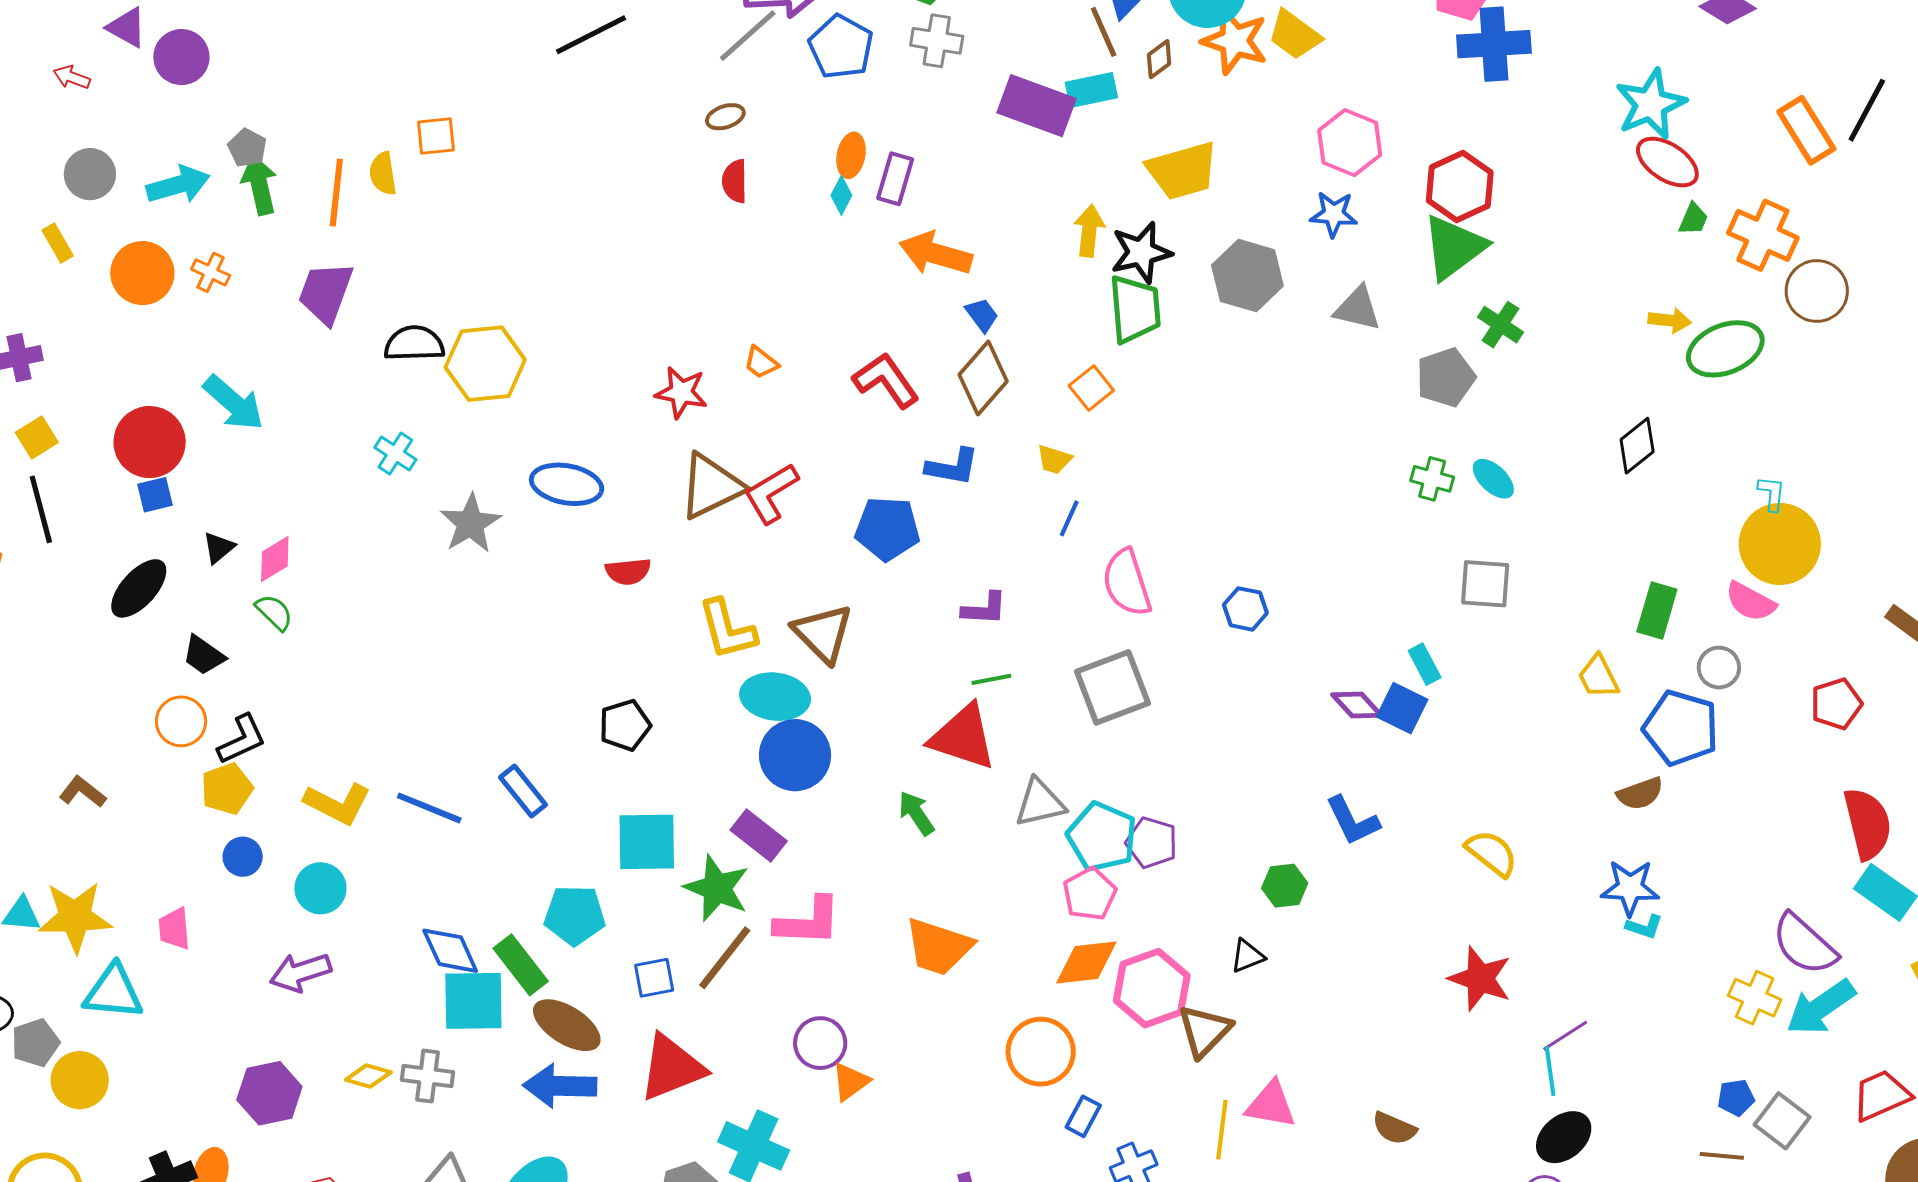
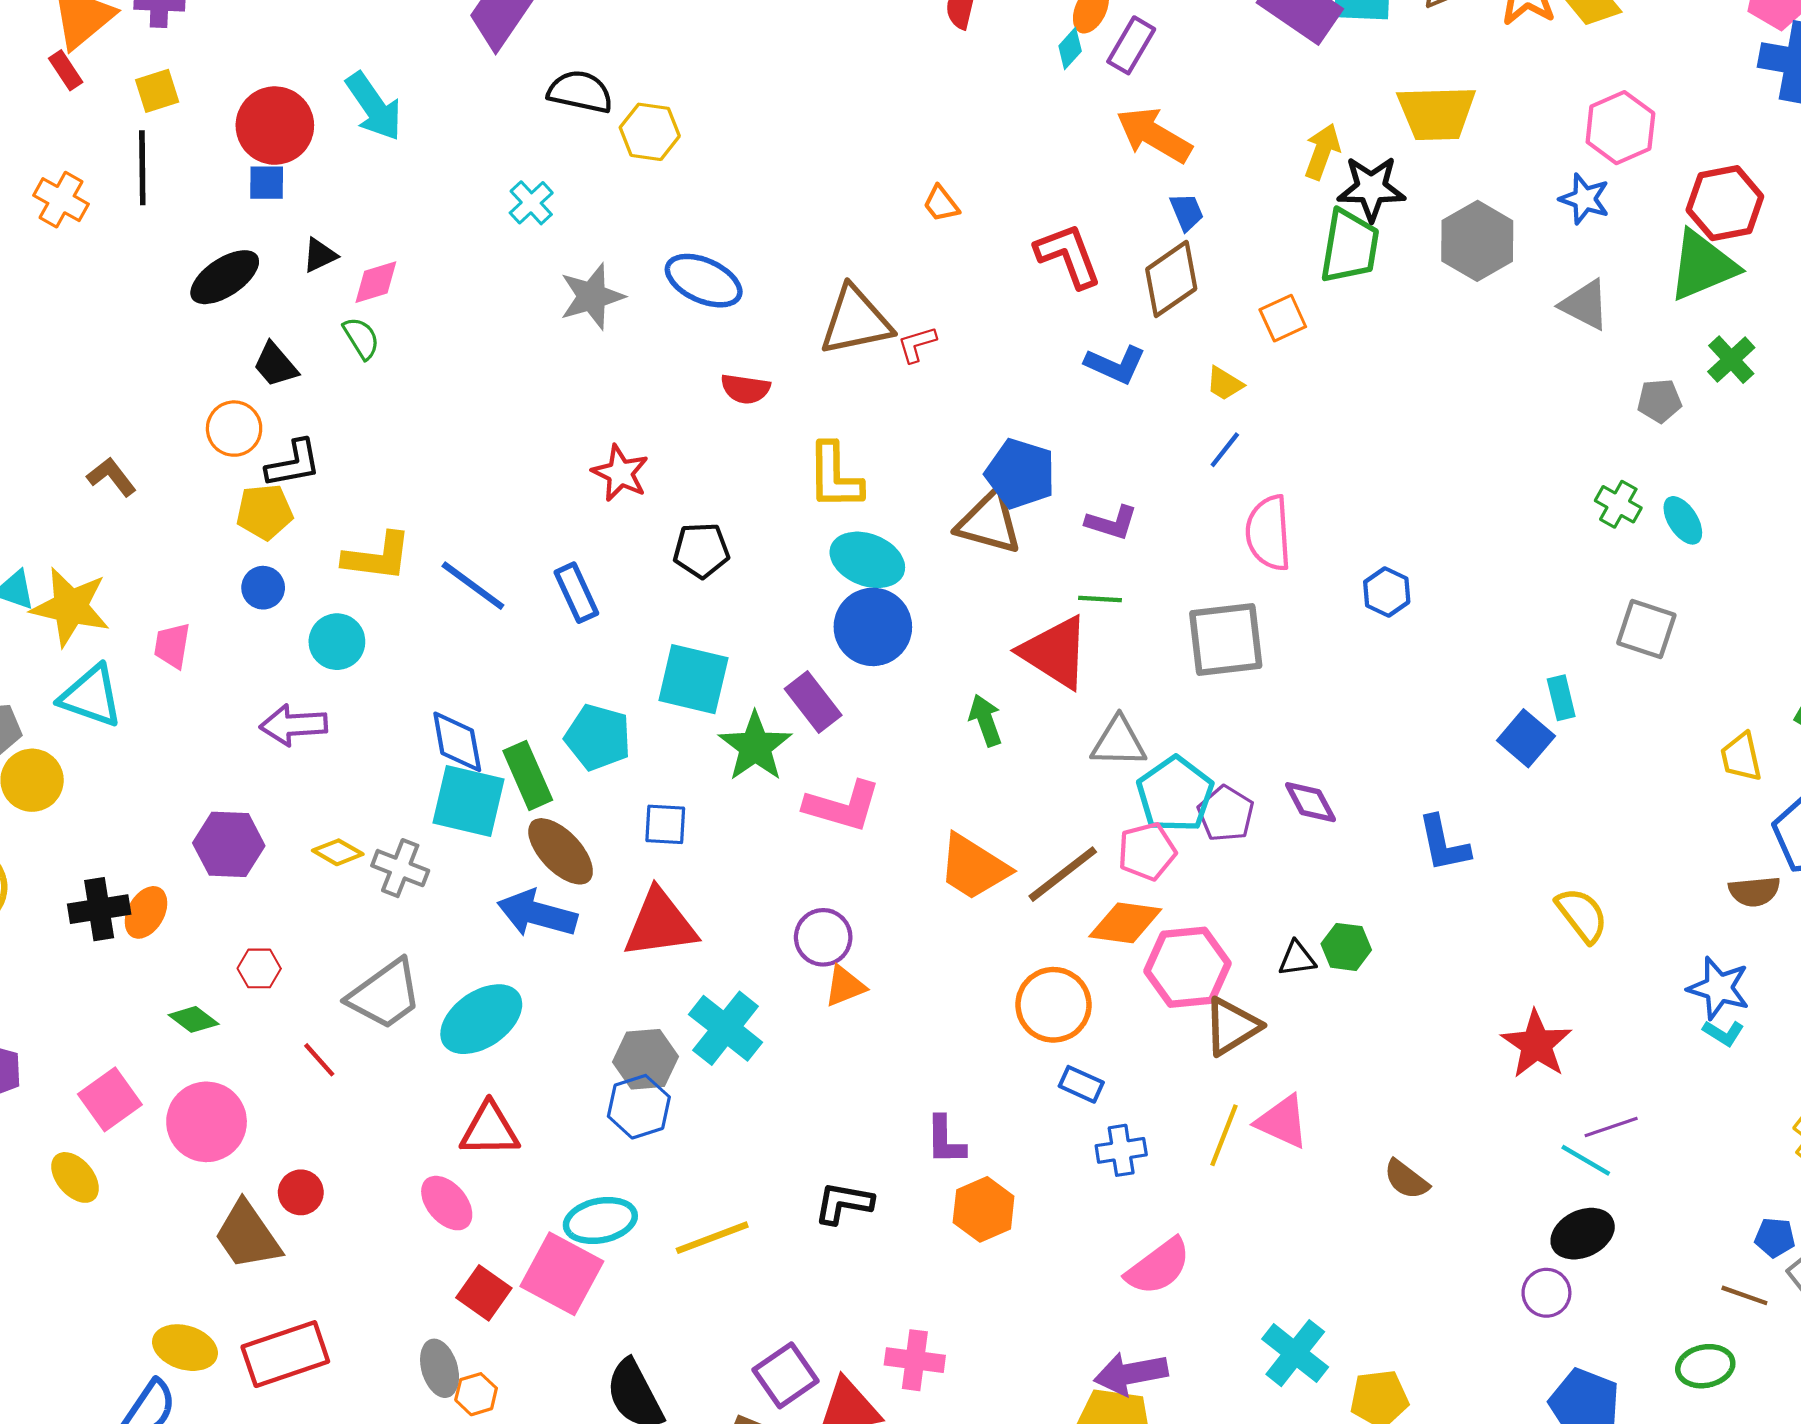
yellow hexagon: (485, 364) -> (650, 132), size x0.7
gray pentagon: (1446, 377) -> (1659, 401), size x0.7
red star: (681, 392) -> (620, 473), moved
red L-shape: (771, 493) -> (917, 344), size x0.6
blue pentagon: (887, 529) -> (1020, 474), moved
brown triangle: (823, 633) -> (989, 522), moved, turned -44
purple diamond: (1357, 705) -> (1310, 802), moved
yellow L-shape: (337, 804) -> (377, 557), turned -34
green hexagon: (1285, 886) -> (1346, 947), moved
brown line: (725, 958) -> (1063, 874), moved
cyan line: (1550, 1071) -> (1586, 1160), turned -66
blue rectangle: (1083, 1116) -> (1081, 1084), turned 72

